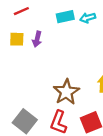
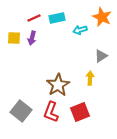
red line: (21, 11) -> (34, 18), moved
cyan arrow: (88, 18) -> (80, 30), moved

